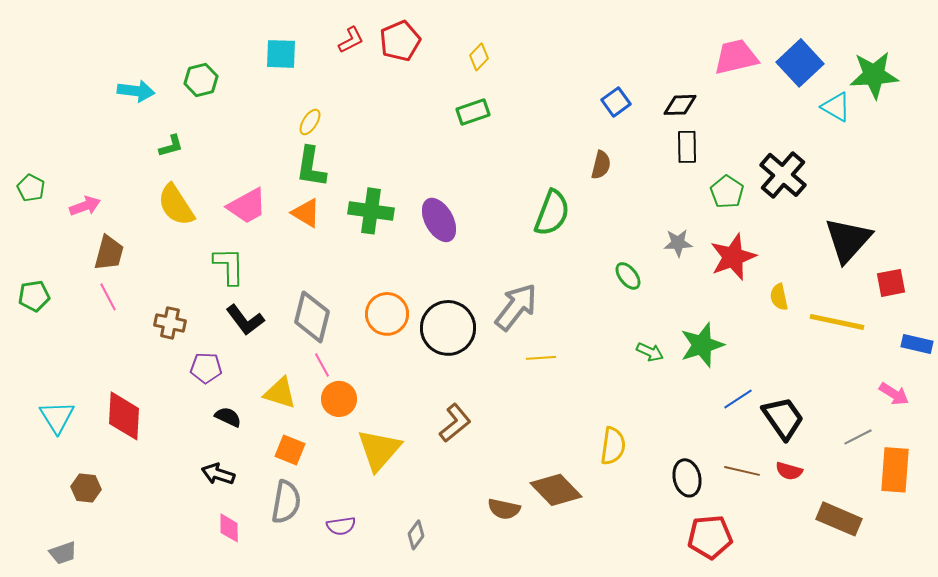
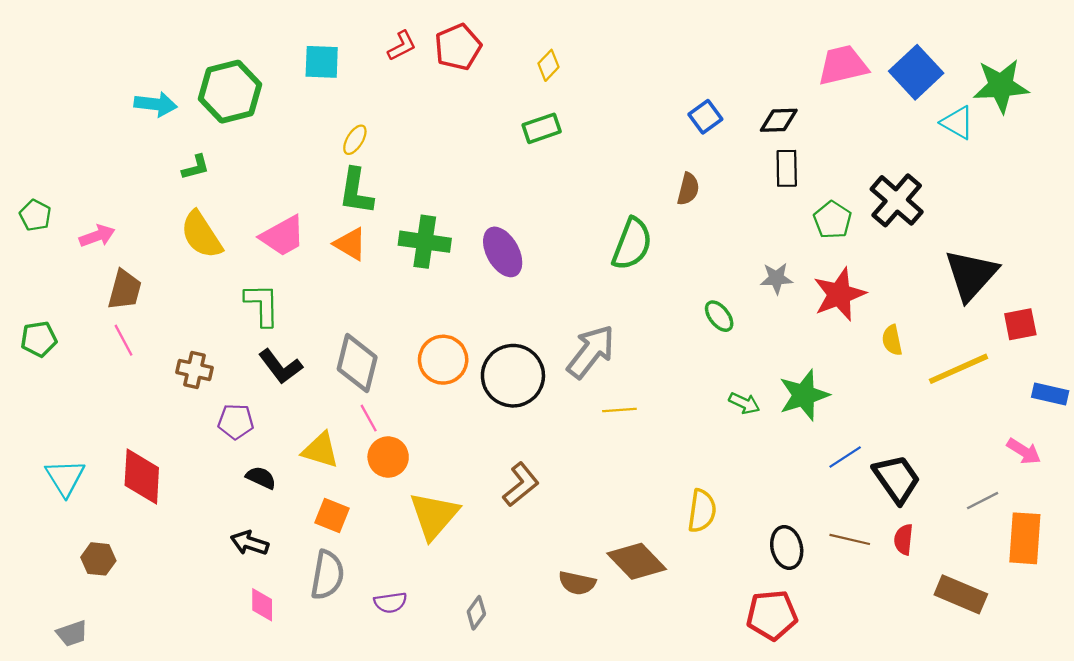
green hexagon: (201, 80) -> (230, 92), size x1.6
yellow line: (837, 322) -> (959, 369), turned -36
red semicircle: (789, 471) -> (904, 539), turned 80
red pentagon: (710, 537) -> (772, 615), moved

